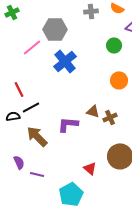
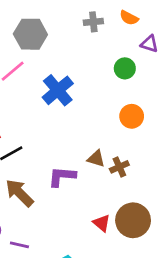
gray hexagon: (55, 29) -> (30, 34), moved
red triangle: (90, 168) -> (102, 223), moved

